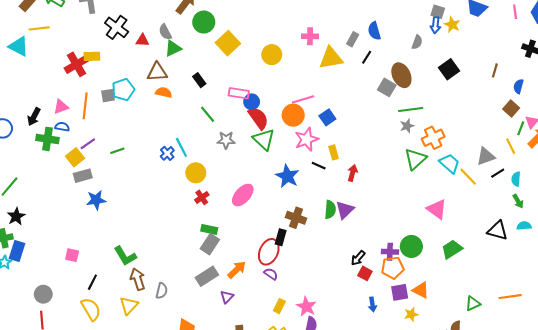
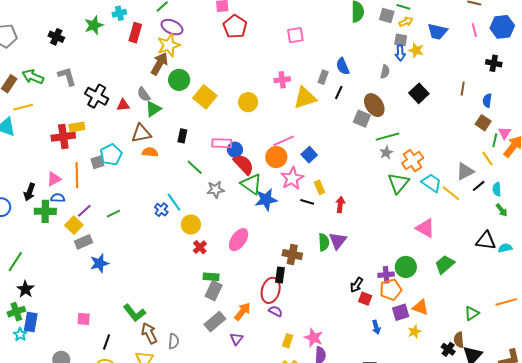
red cross: (76, 64) -> (63, 137), turned 30
black rectangle: (199, 80) -> (182, 136), turned 56
blue star: (287, 176) -> (266, 199), moved, turned -30
cyan semicircle: (524, 226) -> (505, 248), moved

